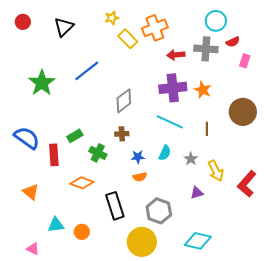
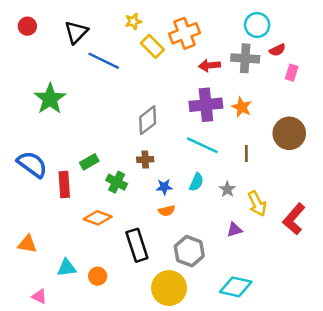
blue line: (87, 71) -> (104, 61), moved, turned 64
orange triangle: (31, 192) -> (27, 244), moved, turned -30

